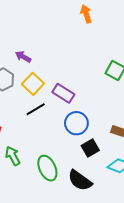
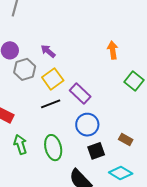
orange arrow: (86, 14) -> (113, 50), moved
green ellipse: (47, 168) -> (53, 148), moved

